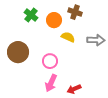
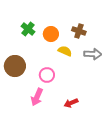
brown cross: (75, 12) -> (79, 31), moved
pink arrow: (51, 83) -> (37, 97), moved

